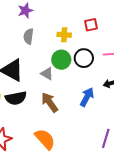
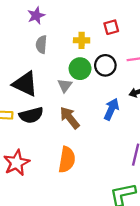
gray triangle: (47, 74) -> (65, 85), turned 40
orange semicircle: (45, 139) -> (67, 160), turned 55

